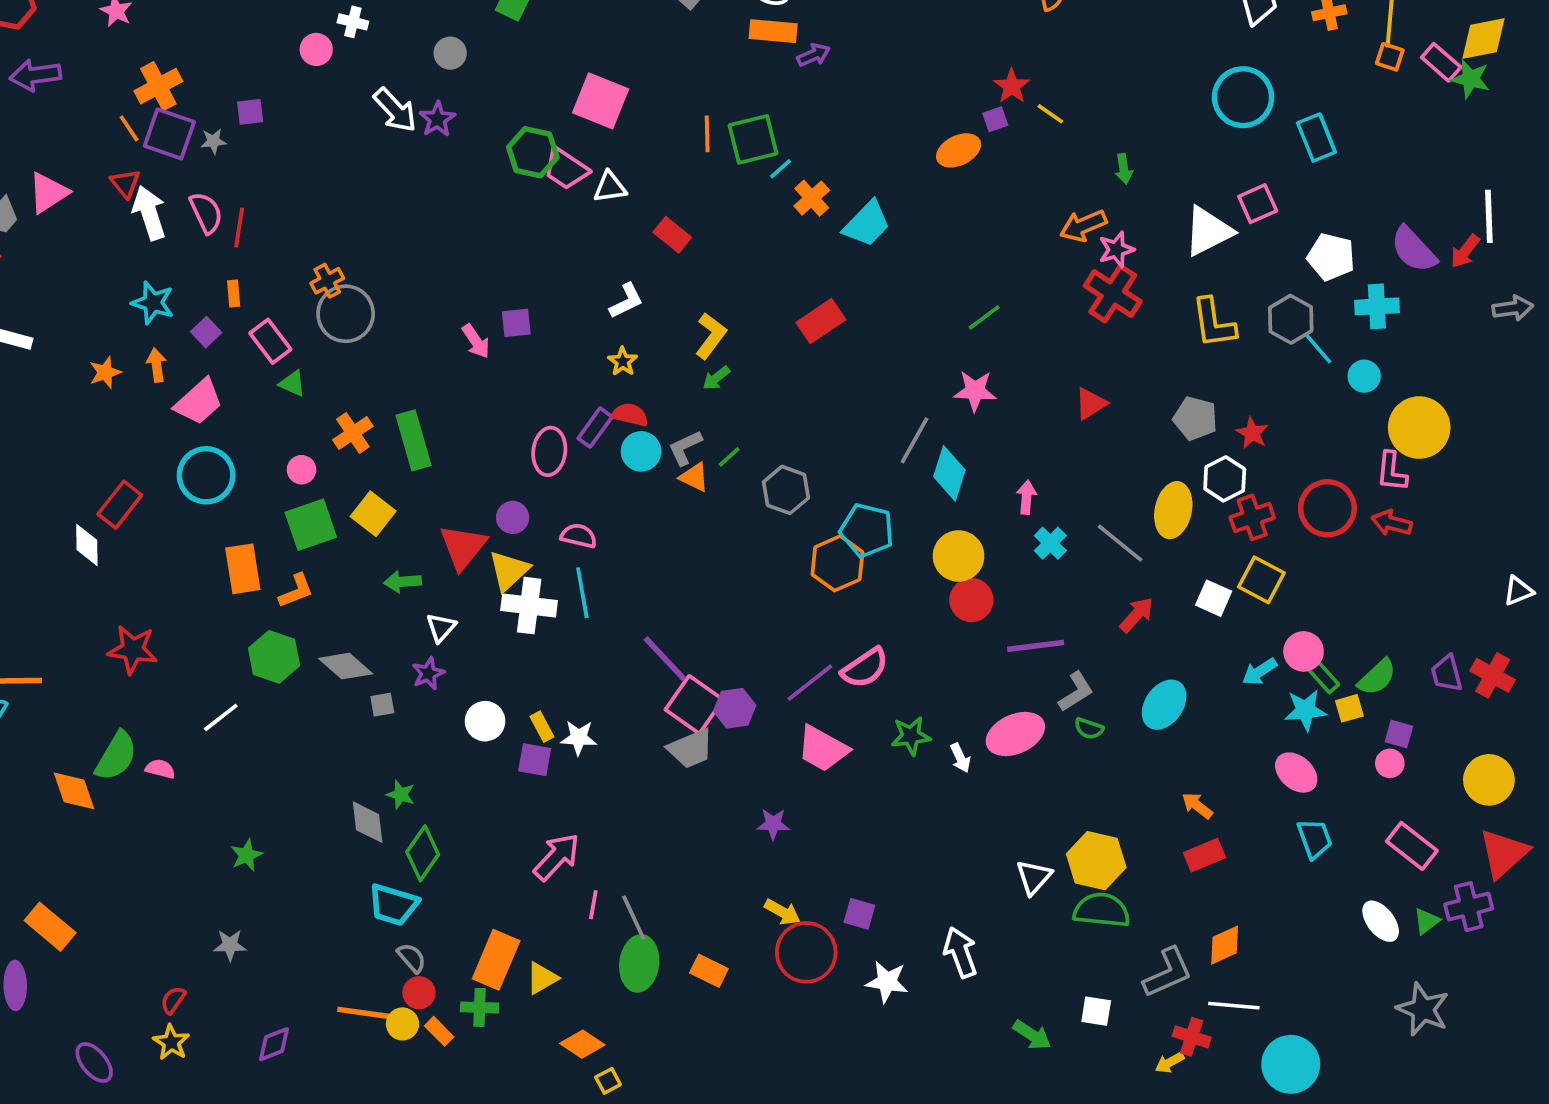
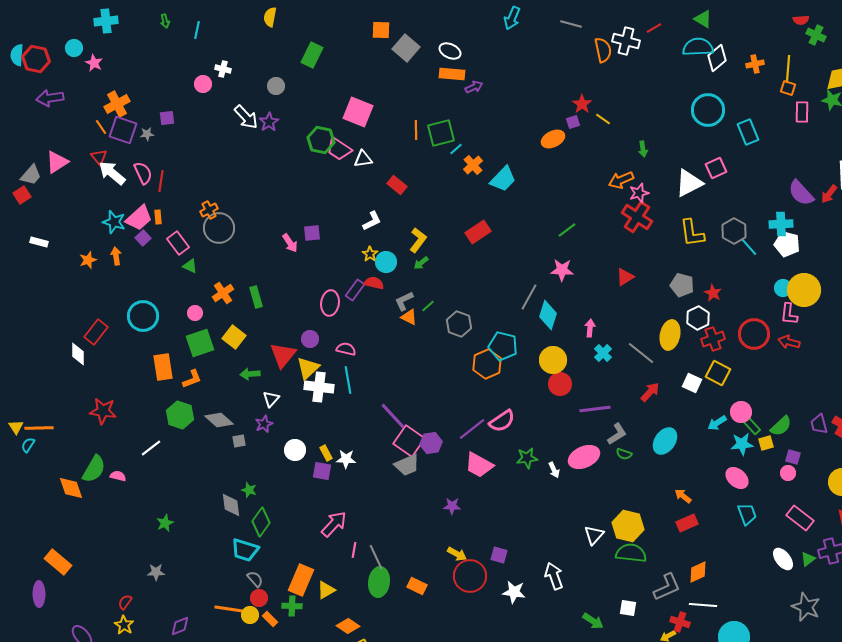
pink rectangle: (1441, 62) -> (802, 112), moved, turned 50
white arrow: (149, 213) -> (112, 173), turned -32
white pentagon: (1331, 257) -> (787, 244), moved
cyan circle: (1364, 376) -> (783, 288), moved
pink trapezoid: (199, 402) -> (139, 218), moved
green rectangle: (413, 440) -> (256, 297), size x0.7
cyan circle: (641, 451) -> (386, 262), moved

